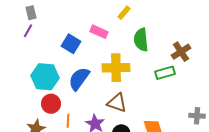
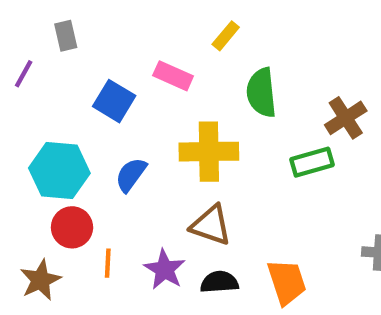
gray rectangle: (31, 13) -> (66, 36), moved
blue semicircle: (79, 79) -> (131, 175), size x0.7

